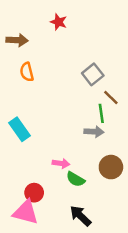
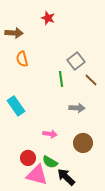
green line: (101, 113) -> (61, 79), moved
brown circle: (111, 167) -> (83, 143), moved
green semicircle: (76, 179) -> (50, 162), moved
pink triangle: (26, 212) -> (37, 175), moved

